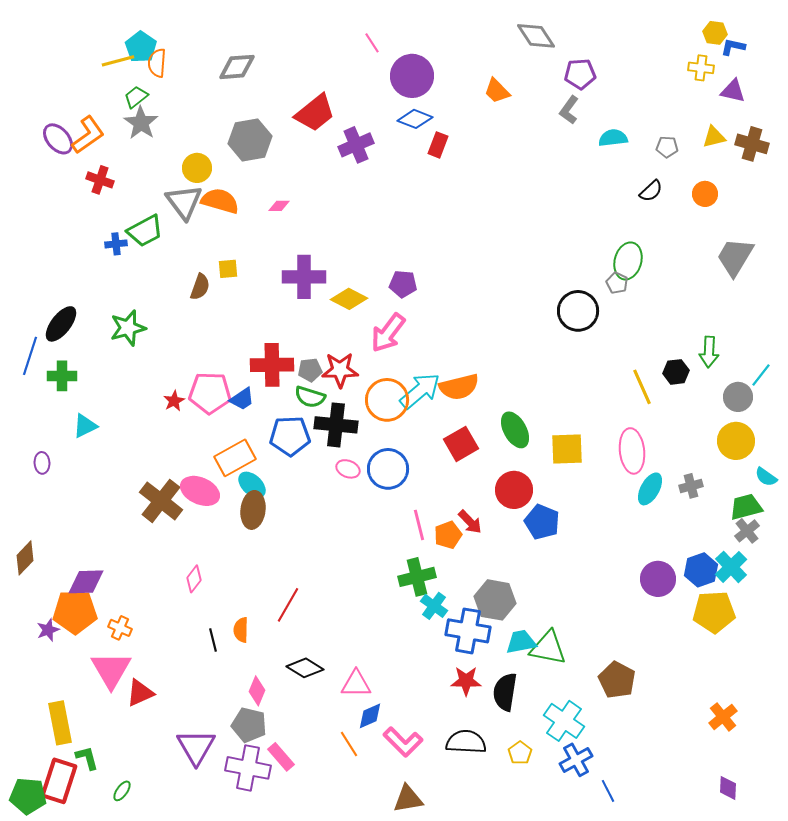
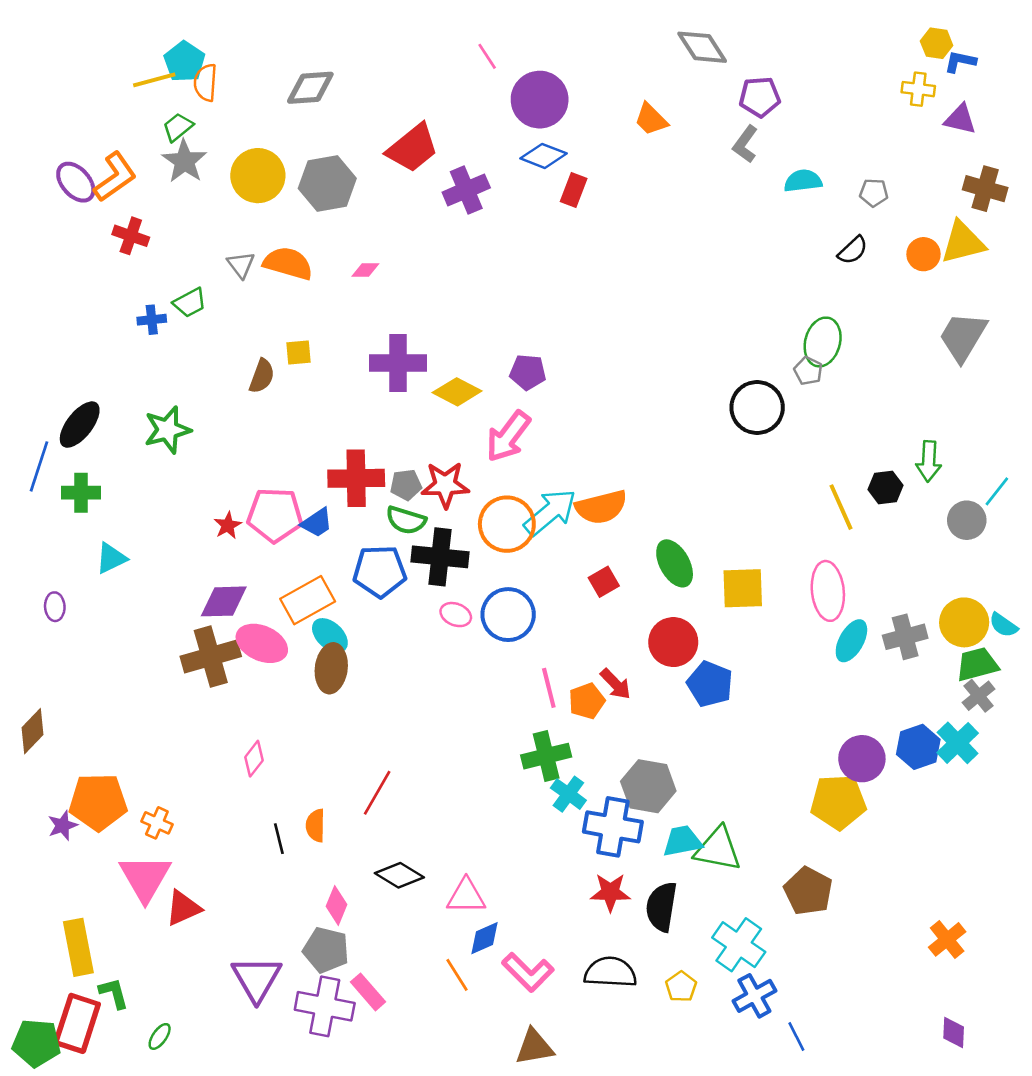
yellow triangle: (714, 137) -> (963, 242), moved, size x1.5
yellow circle: (197, 168) -> (258, 176), moved, size x1.4
gray triangle: (184, 202) -> (241, 265), size x0.6
green trapezoid: (145, 231) -> (190, 303), size x0.7
yellow circle: (736, 441) -> (964, 622), moved
red square: (461, 444) -> (604, 582), size x0.7
gray cross: (691, 486) -> (905, 637), size x1.4
brown cross: (161, 501) -> (211, 656), turned 36
purple diamond: (86, 582) -> (224, 601), moved
yellow pentagon: (714, 612) -> (838, 802), moved

